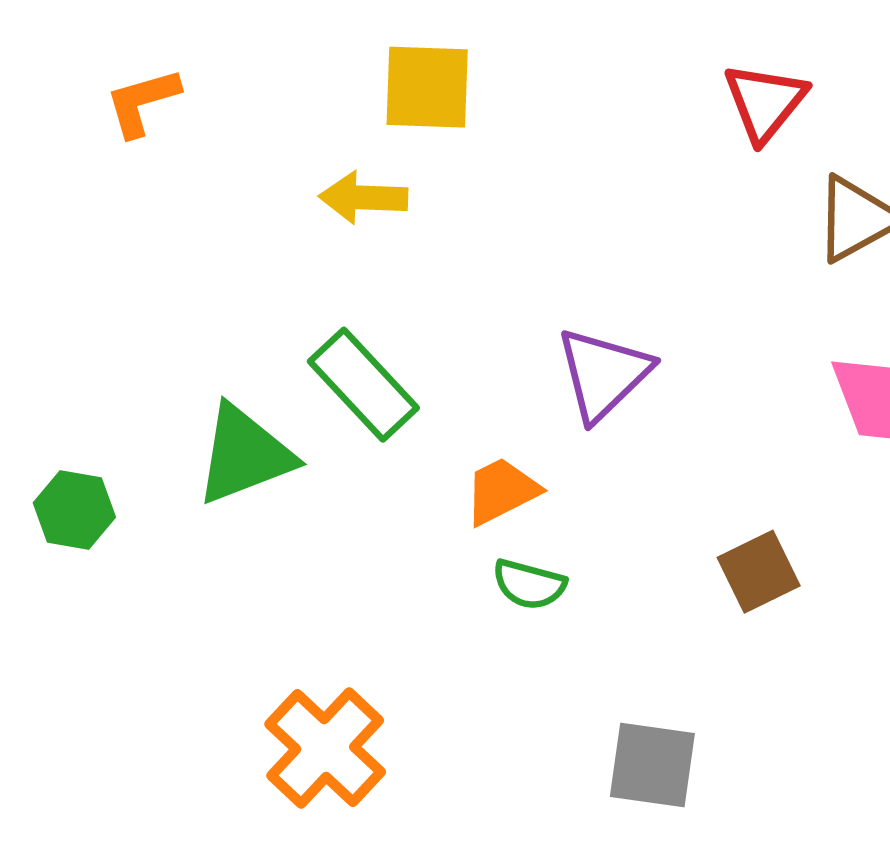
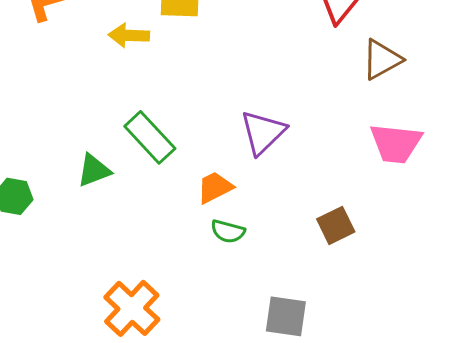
yellow arrow: (363, 198) -> (129, 35), moved
green triangle: (244, 455) -> (94, 170), size x0.7

